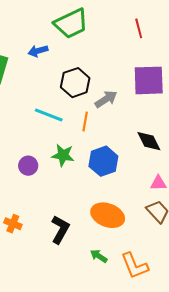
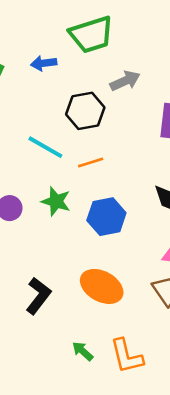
gray arrow: (106, 99) -> (125, 81), moved
orange line: (85, 122) -> (91, 162), turned 54
green arrow: (99, 256) -> (83, 351), moved

